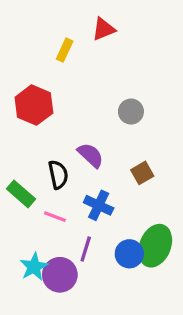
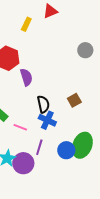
gray circle: (131, 112) -> (85, 50), moved
purple semicircle: (91, 155) -> (26, 77), moved, turned 30
black semicircle: (58, 175) -> (43, 104), moved

